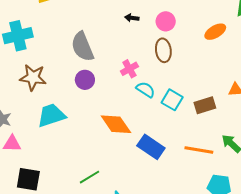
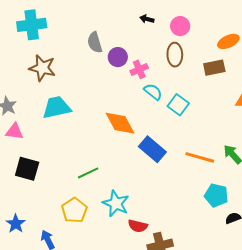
gray semicircle: (82, 47) -> (95, 42), size x0.7
purple circle: (85, 80) -> (118, 57), moved
brown rectangle: (205, 105) -> (214, 68), moved

